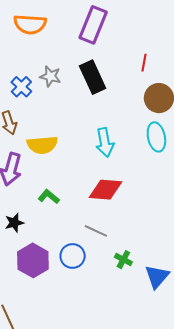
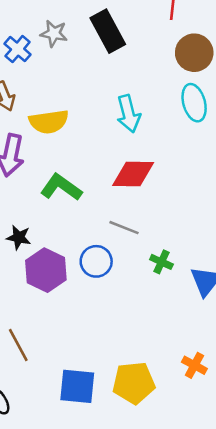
green L-shape: (49, 197) -> (61, 187), size x1.5
black star: (14, 223) -> (19, 237), moved, turned 30

